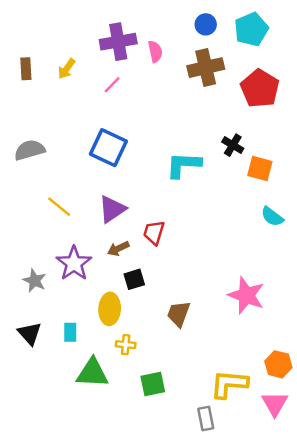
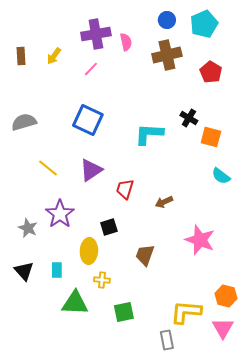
red pentagon: (260, 88) -> (211, 72), size x0.7
brown arrow: (118, 249) -> (164, 202), moved

